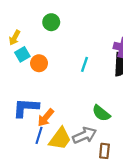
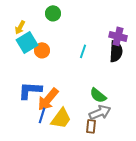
cyan square: (22, 54) -> (27, 42), size x1.5
orange arrow: (46, 118) -> (48, 99), size x1.4
gray arrow: (84, 135) -> (100, 112), moved
brown rectangle: (104, 151) -> (91, 126), moved

